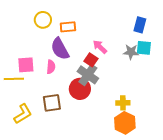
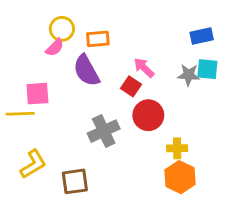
blue rectangle: (140, 25) -> (202, 36), turned 63
pink semicircle: (51, 67) -> (55, 48), moved, turned 40
gray cross: (88, 75) -> (104, 131), moved, turned 30
red circle: (80, 89) -> (148, 115), moved
brown square: (52, 103) -> (75, 181), moved

